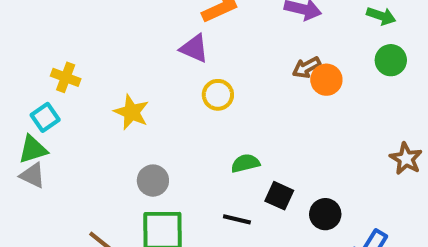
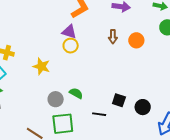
brown arrow: (306, 67) -> (113, 37), moved, turned -56
yellow circle: (218, 95) -> (71, 46), moved
green semicircle: (245, 163) -> (76, 93), moved, turned 48

